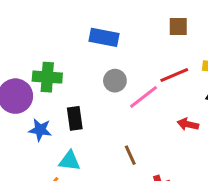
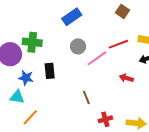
brown square: (178, 26) -> (122, 11), turned 32
blue rectangle: (104, 37) -> (72, 17), turned -48
cyan triangle: (69, 161) -> (17, 97), moved

